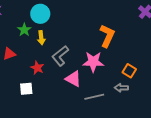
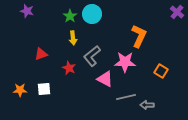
cyan circle: (40, 14) -> (92, 14), moved
green star: (24, 30) -> (70, 16), moved
gray arrow: (121, 88) -> (147, 105), moved
white square: (26, 89) -> (44, 89), moved

